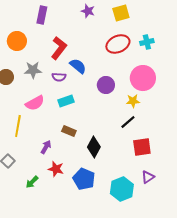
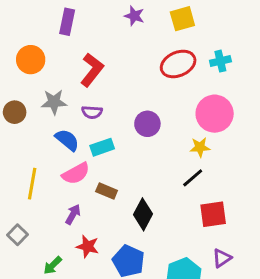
blue semicircle: (78, 66) -> (67, 140), moved
purple circle: (106, 85) -> (147, 124), moved
pink semicircle: (35, 103) -> (76, 173), moved

